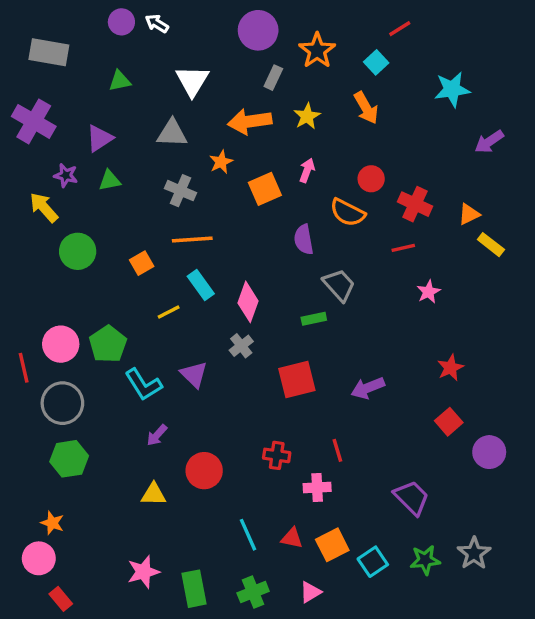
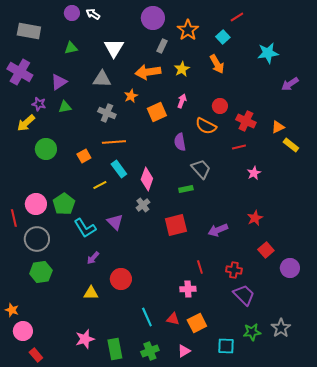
yellow arrow: (44, 207) -> (26, 123), turned -90
red star: (450, 368) -> (255, 218), moved
red cross: (277, 455) -> (234, 270), moved
orange star: (52, 523) -> (12, 310), moved
cyan square: (373, 562) -> (226, 346), moved, turned 36

